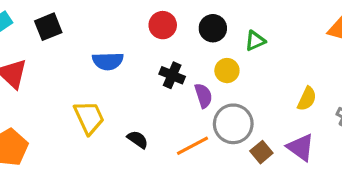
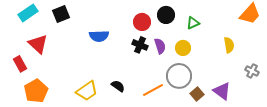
red circle: (163, 25) -> (142, 22), moved
yellow circle: (227, 71) -> (183, 48), moved
purple semicircle: (203, 96) -> (160, 46), moved
yellow semicircle: (307, 99) -> (229, 45), moved, turned -35
yellow trapezoid: (89, 118) -> (87, 91), moved, turned 80

